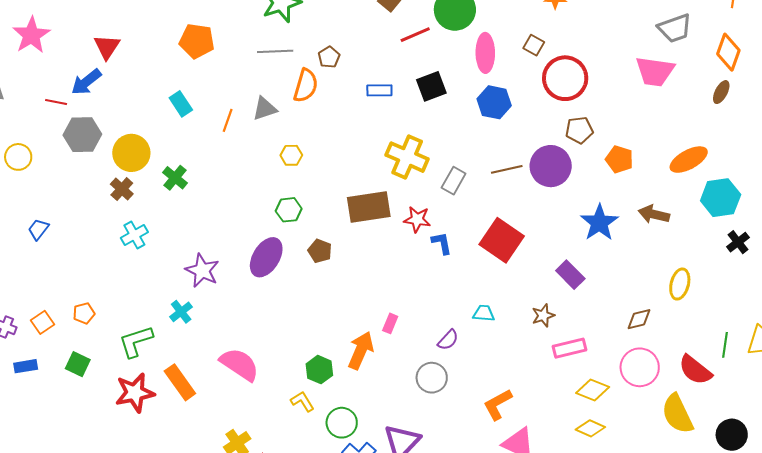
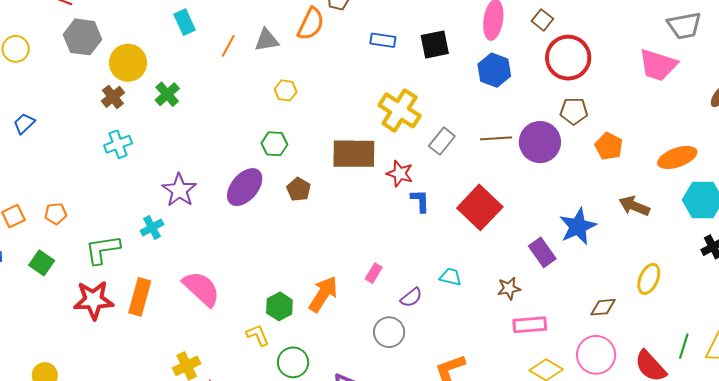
blue star: (599, 223) -> (578, 227), moved
pink rectangle: (390, 323) -> (374, 273), moved
orange rectangle: (180, 382) -> (140, 297), turned 42

